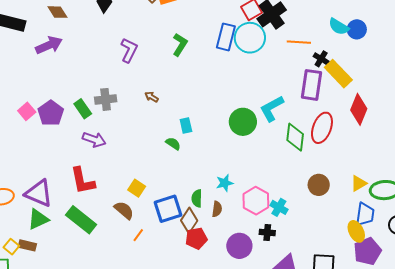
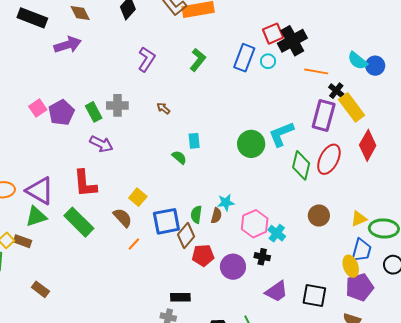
cyan circle: (250, 38) -> (268, 61), size x0.5
brown semicircle: (217, 209) -> (216, 216), moved
red pentagon: (196, 238) -> (203, 255), moved

